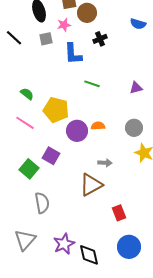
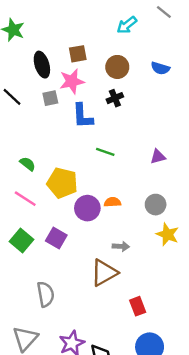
brown circle: (87, 13) -> (117, 67), moved
blue semicircle: (138, 24) -> (160, 68), moved
pink star: (64, 25) -> (72, 81), size x1.5
green square: (29, 169) -> (22, 240), moved

